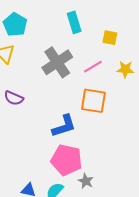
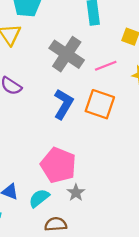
gray cross: (57, 62) -> (67, 54), turned -32
blue L-shape: (64, 126) -> (63, 104), moved, turned -52

